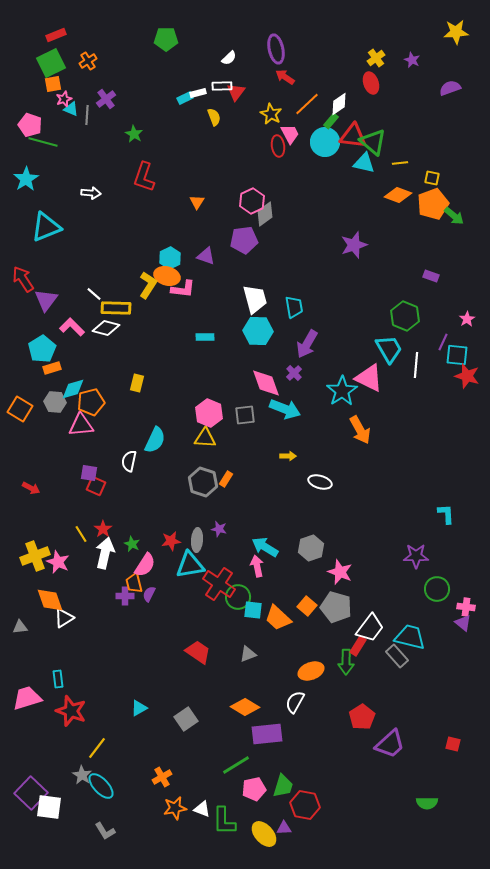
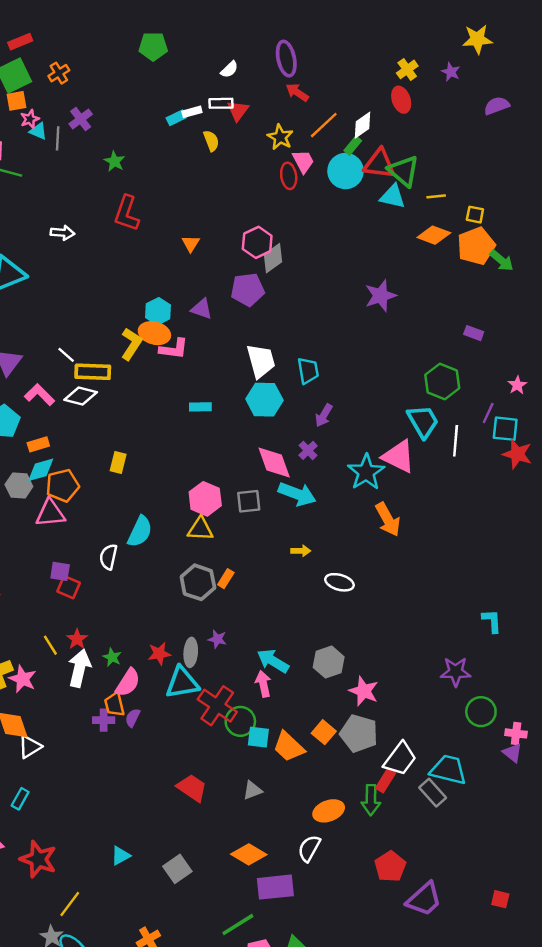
yellow star: (456, 32) -> (477, 39), moved
purple arrow: (307, 344) -> (324, 415), size x0.7
orange rectangle: (52, 368) -> (38, 444), moved
cyan rectangle: (58, 679) -> (20, 799), moved, turned 36

